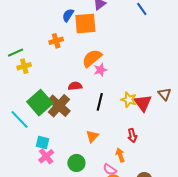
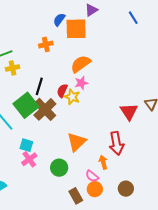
pink star: (100, 70) -> (81, 83), moved
red semicircle: (75, 86) -> (62, 91), turned -64
yellow star: (129, 100) -> (72, 97), moved
black line: (100, 102) -> (39, 86), moved
orange triangle: (92, 136) -> (76, 142), size x1.5
red arrow: (132, 136) -> (116, 143), size x1.6

